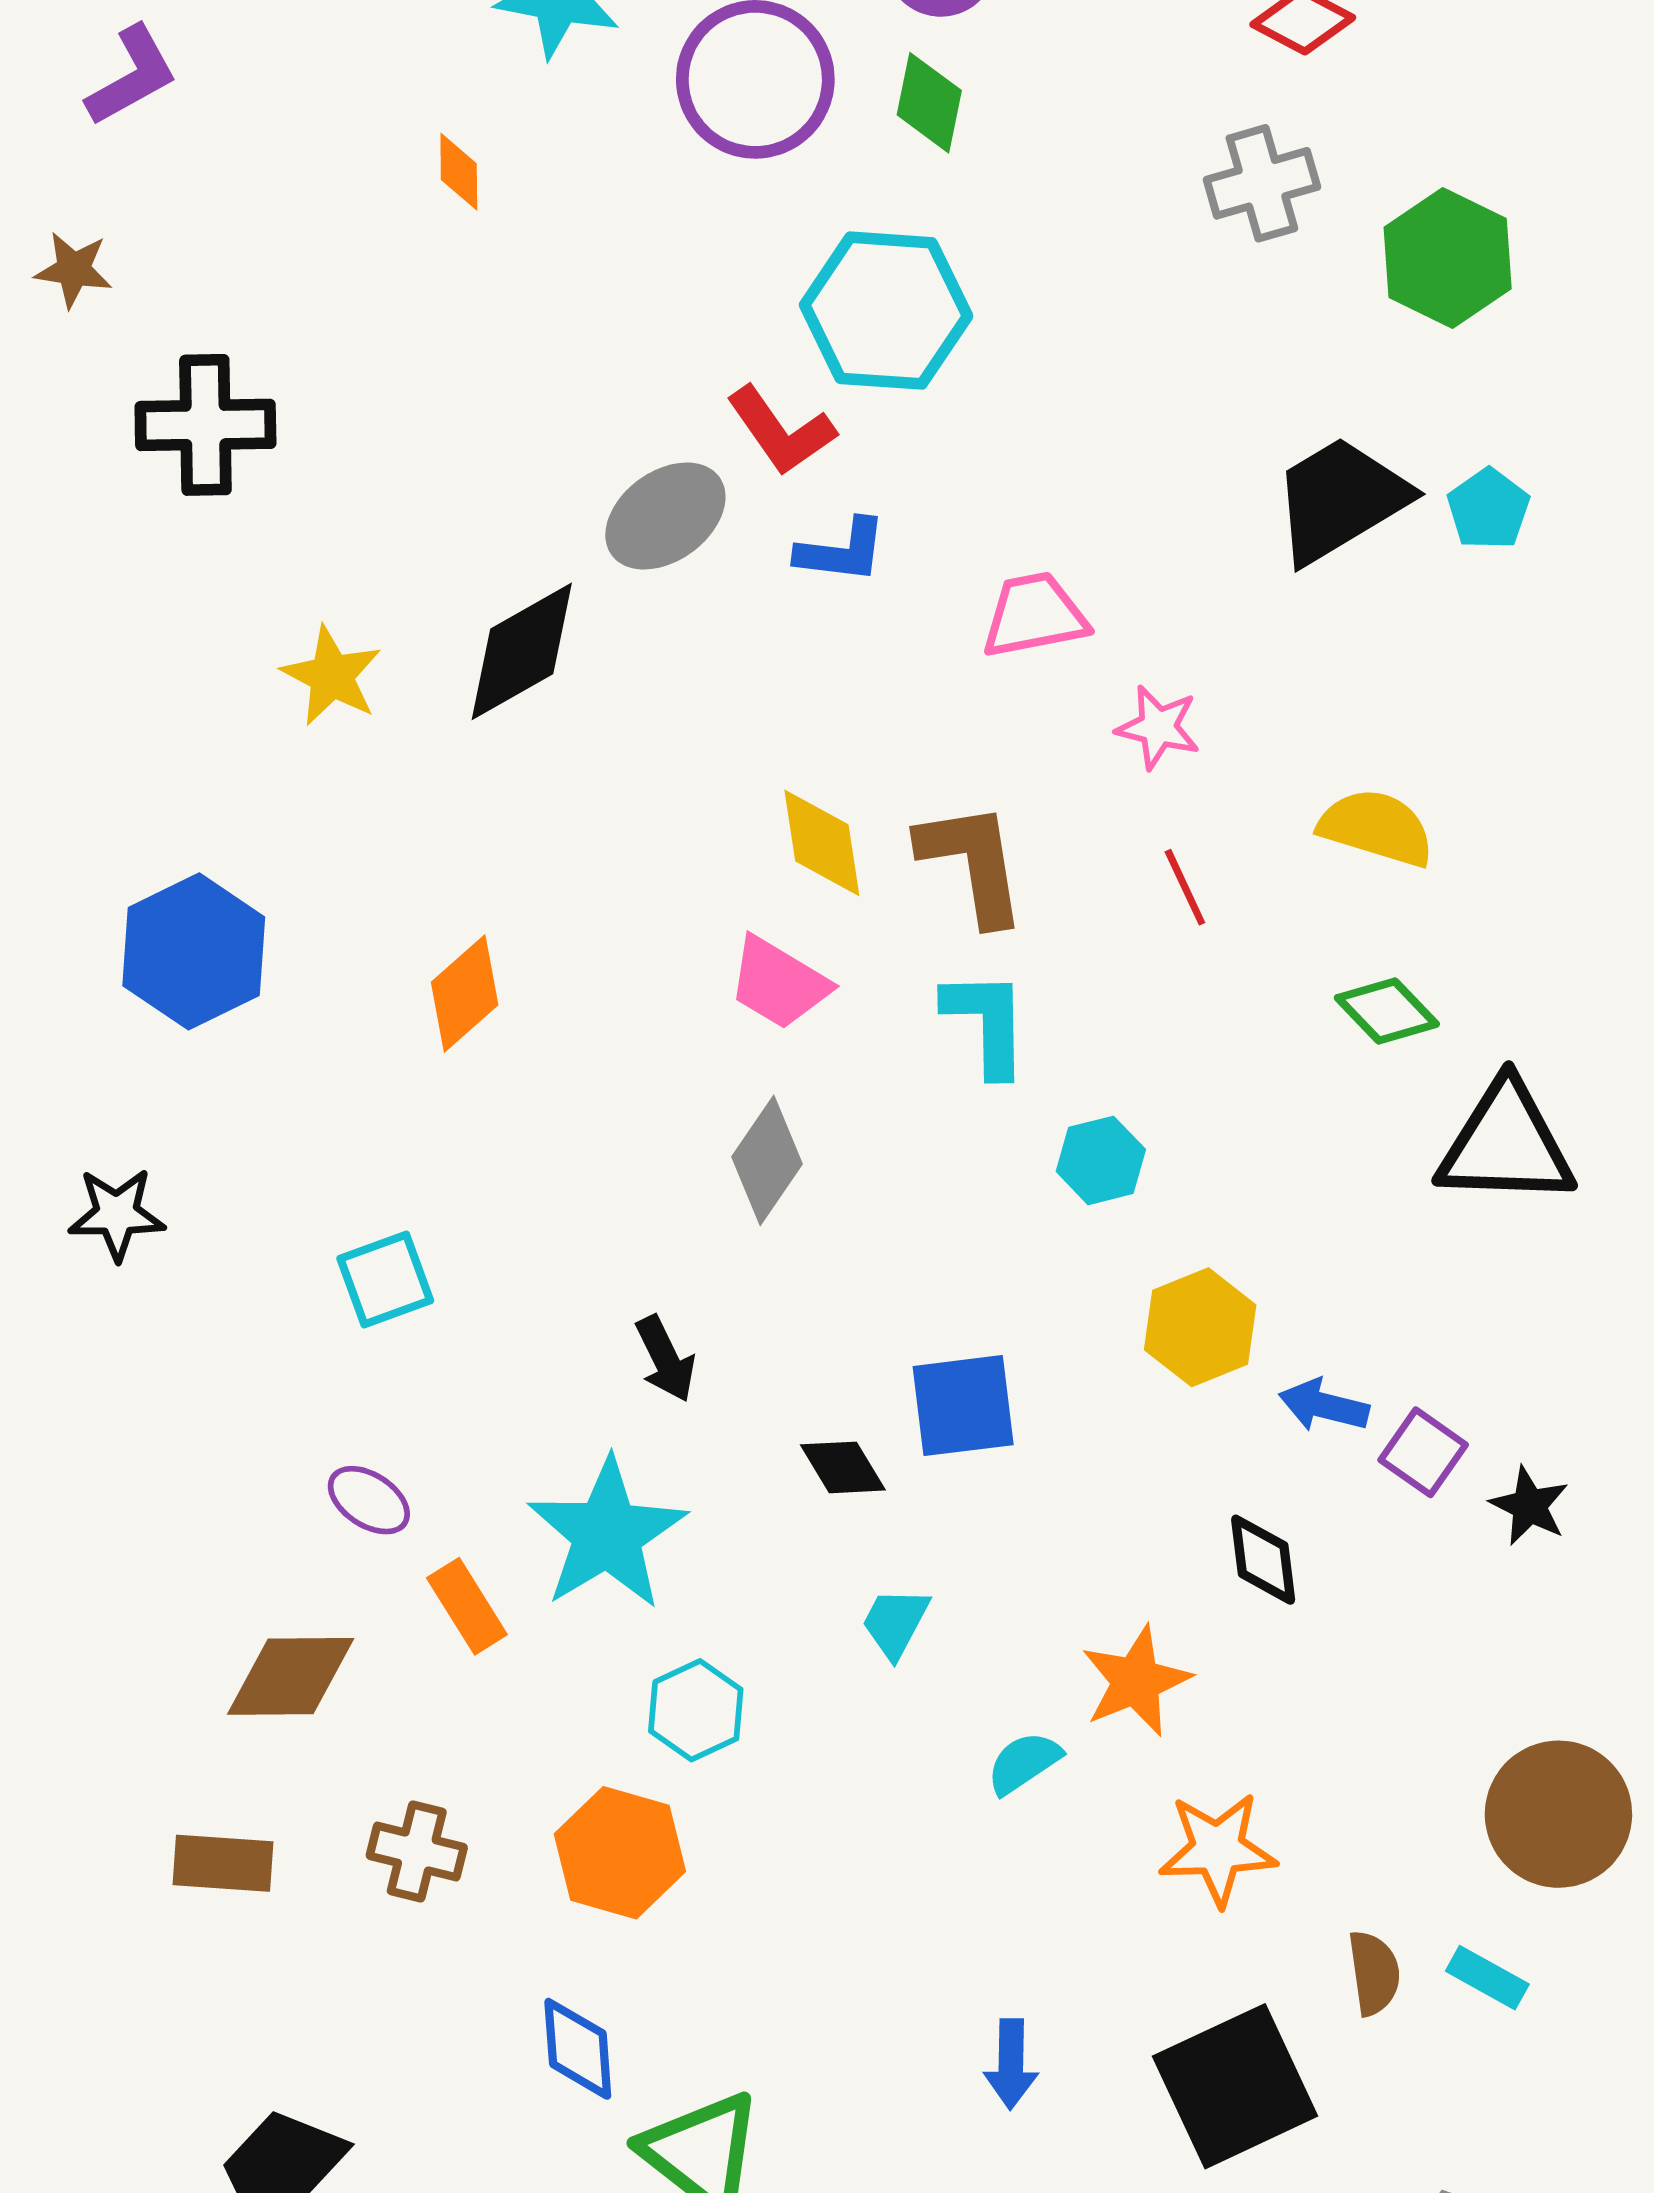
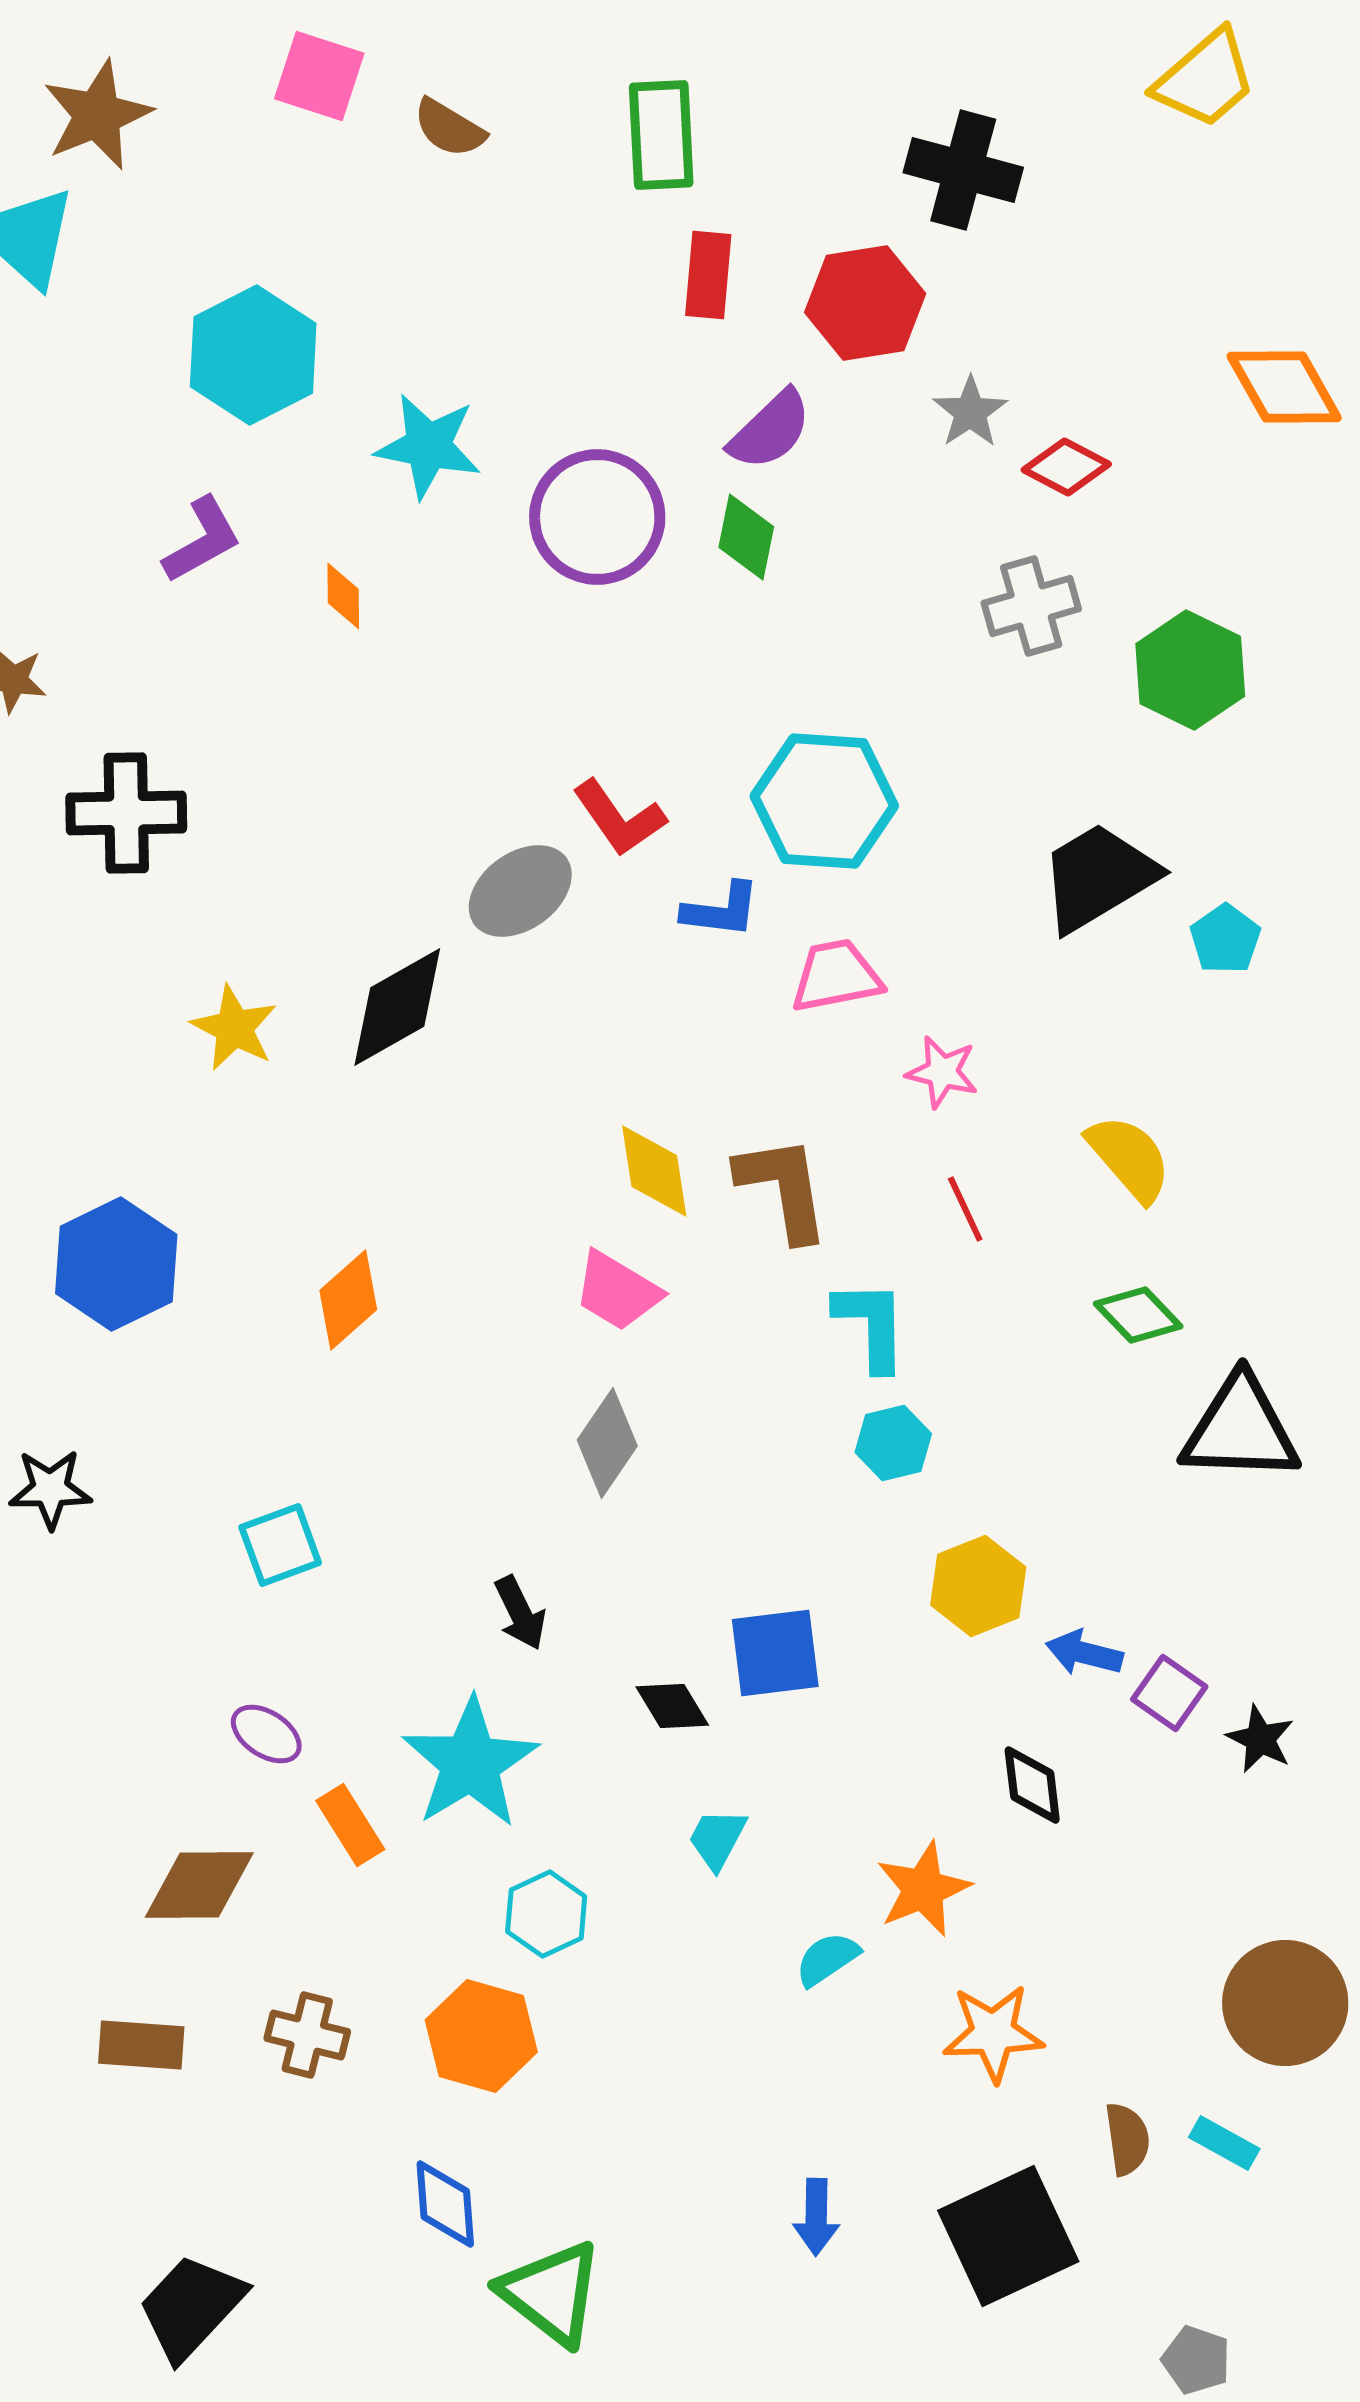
purple L-shape: (132, 76) -> (202, 540), moved
cyan hexagon: (886, 311) -> (824, 801), moved
cyan pentagon: (1488, 509) -> (1225, 939), moved
blue L-shape: (842, 551) -> (721, 910), moved
yellow semicircle: (1376, 828) -> (1129, 1158), turned 32
cyan L-shape: (986, 1023) -> (871, 1325), moved

